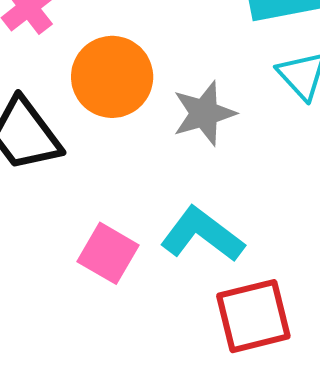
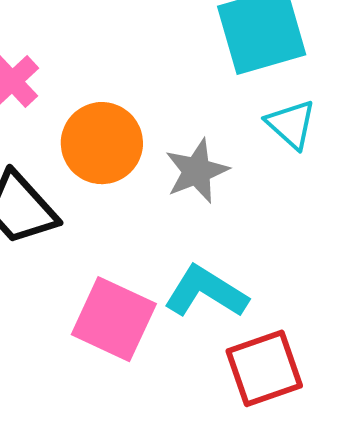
pink square: (108, 253) -> (114, 319), size x1.4

